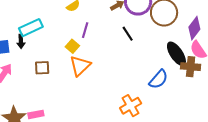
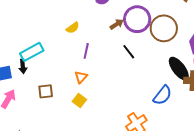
yellow square: (72, 46) -> (79, 100), moved
orange triangle: (80, 66) -> (81, 77), moved, size x0.6

